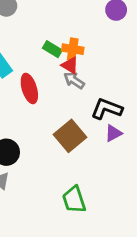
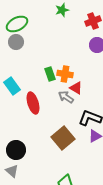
green rectangle: (52, 49) -> (50, 74), turned 40
red triangle: (70, 65) -> (76, 88), moved

